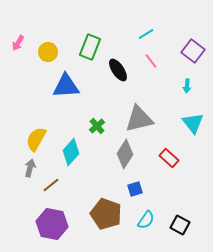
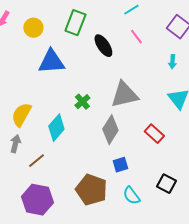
cyan semicircle: (146, 220) -> (131, 196), turned 108
black square: (180, 225) -> (166, 184), moved

